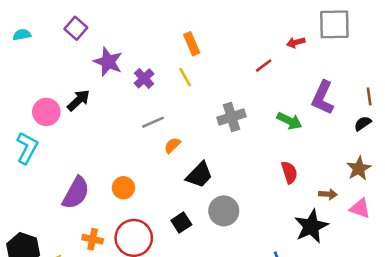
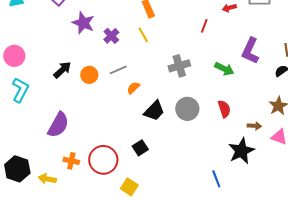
red line: (264, 66) -> (204, 26), turned -32
black arrow: (78, 100) -> (62, 70), moved
pink circle: (46, 112) -> (14, 56), moved
orange circle: (123, 188) -> (89, 75), moved
gray circle: (224, 211) -> (187, 109), moved

